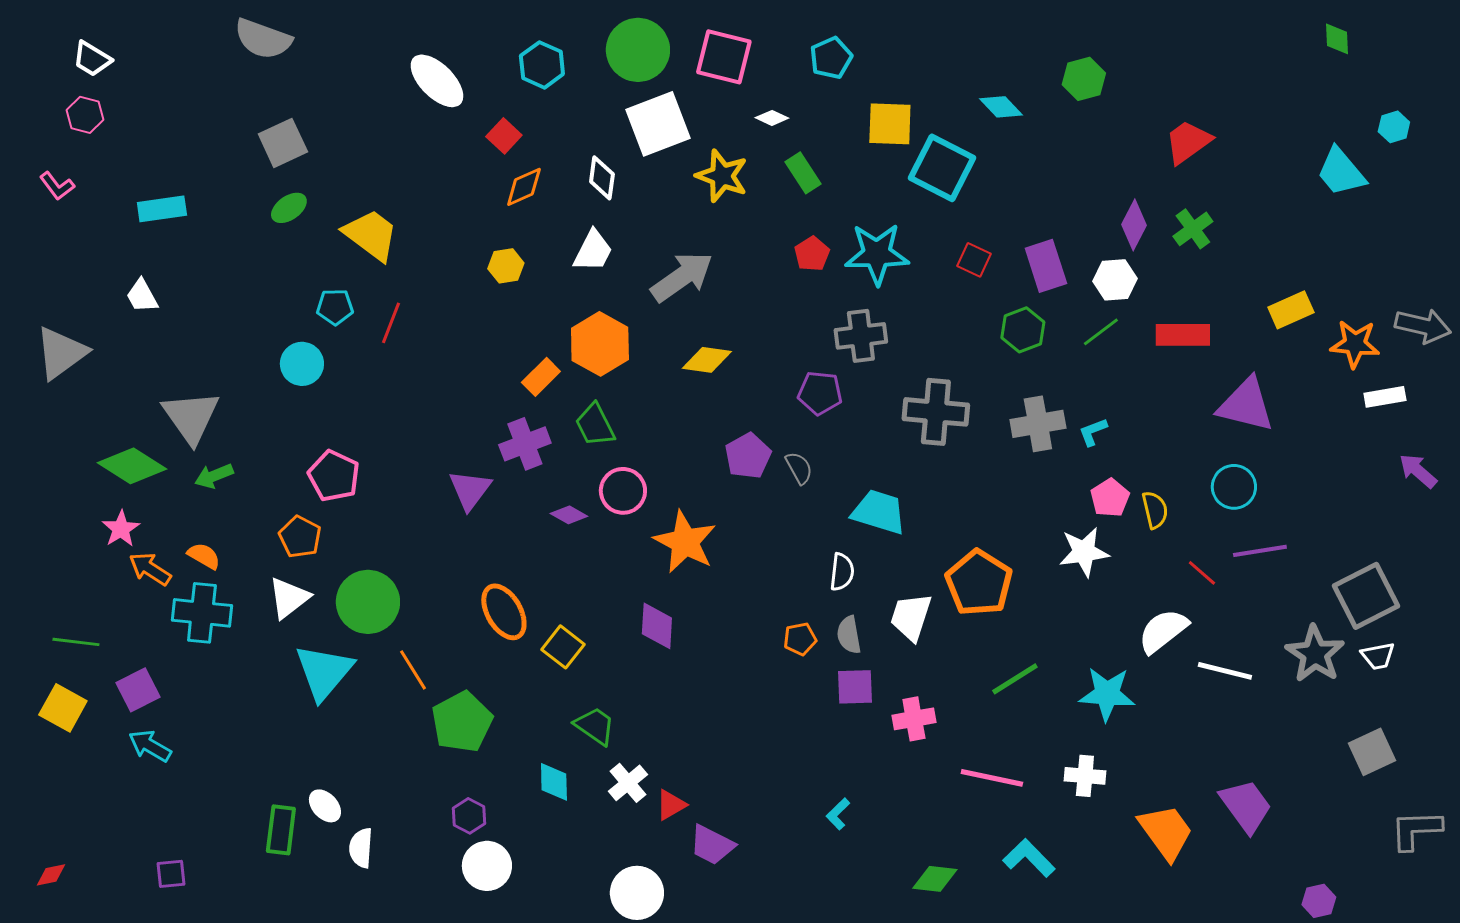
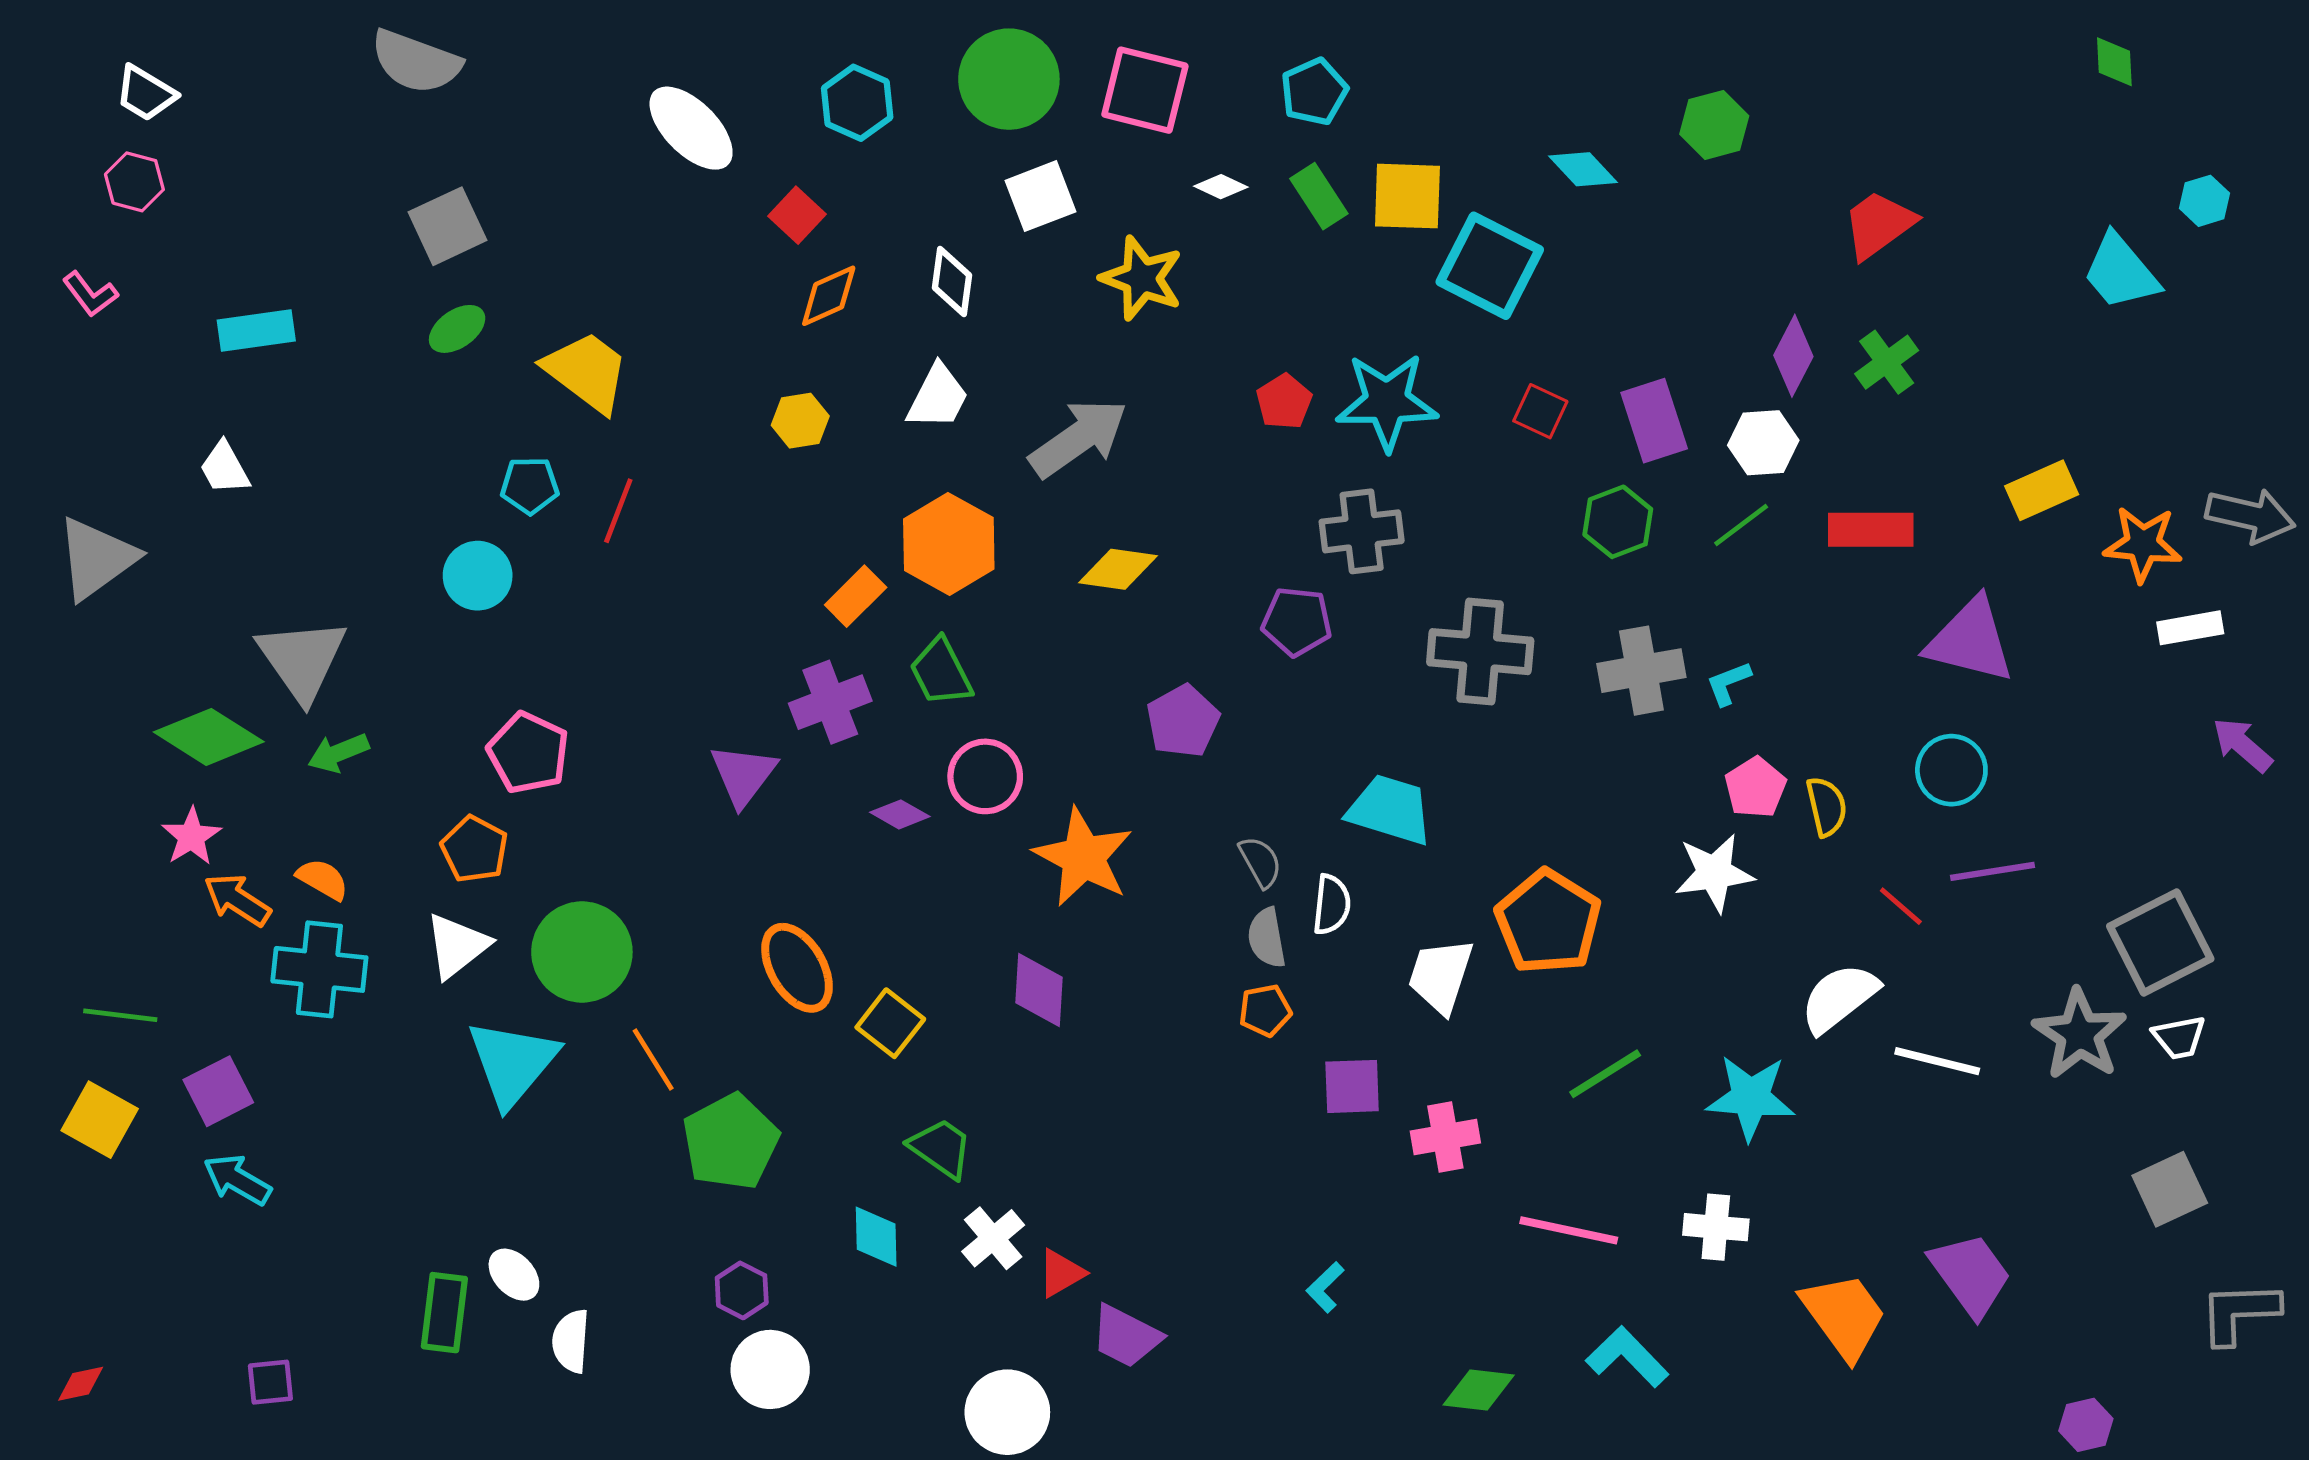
white square: (658, 124) -> (1041, 196), size x0.7
green rectangle: (803, 173) -> (1319, 196), moved
gray semicircle: (799, 468) -> (1260, 862), moved
gray semicircle: (849, 635) -> (1267, 938), moved

